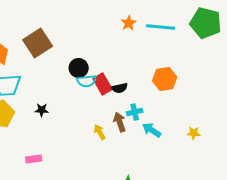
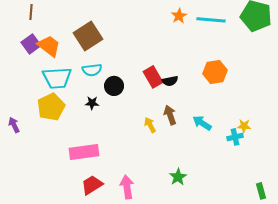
black circle: (79, 68) -> (114, 86), moved
cyan semicircle: (87, 81) -> (92, 70), moved
cyan cross: (135, 112) -> (235, 137), moved
pink rectangle: (34, 159) -> (84, 152), size x1.8

